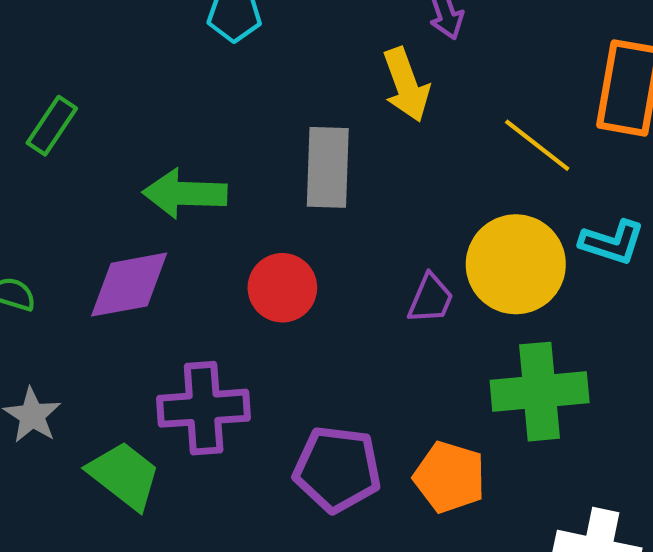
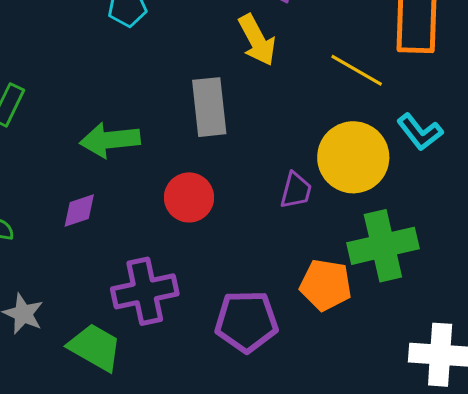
cyan L-shape: (612, 242) -> (420, 132), turned 42
purple diamond: (129, 285) -> (79, 211), size x0.6
orange pentagon: (450, 477) -> (326, 285), moved

